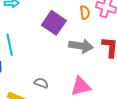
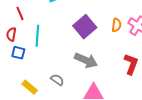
gray arrow: (81, 46) -> (86, 60), moved

